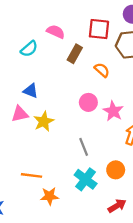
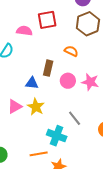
red square: (99, 29) -> (47, 20), moved
brown rectangle: (75, 54) -> (48, 68), moved
blue triangle: (31, 91) -> (32, 83), moved
cyan cross: (86, 179) -> (57, 136), moved

